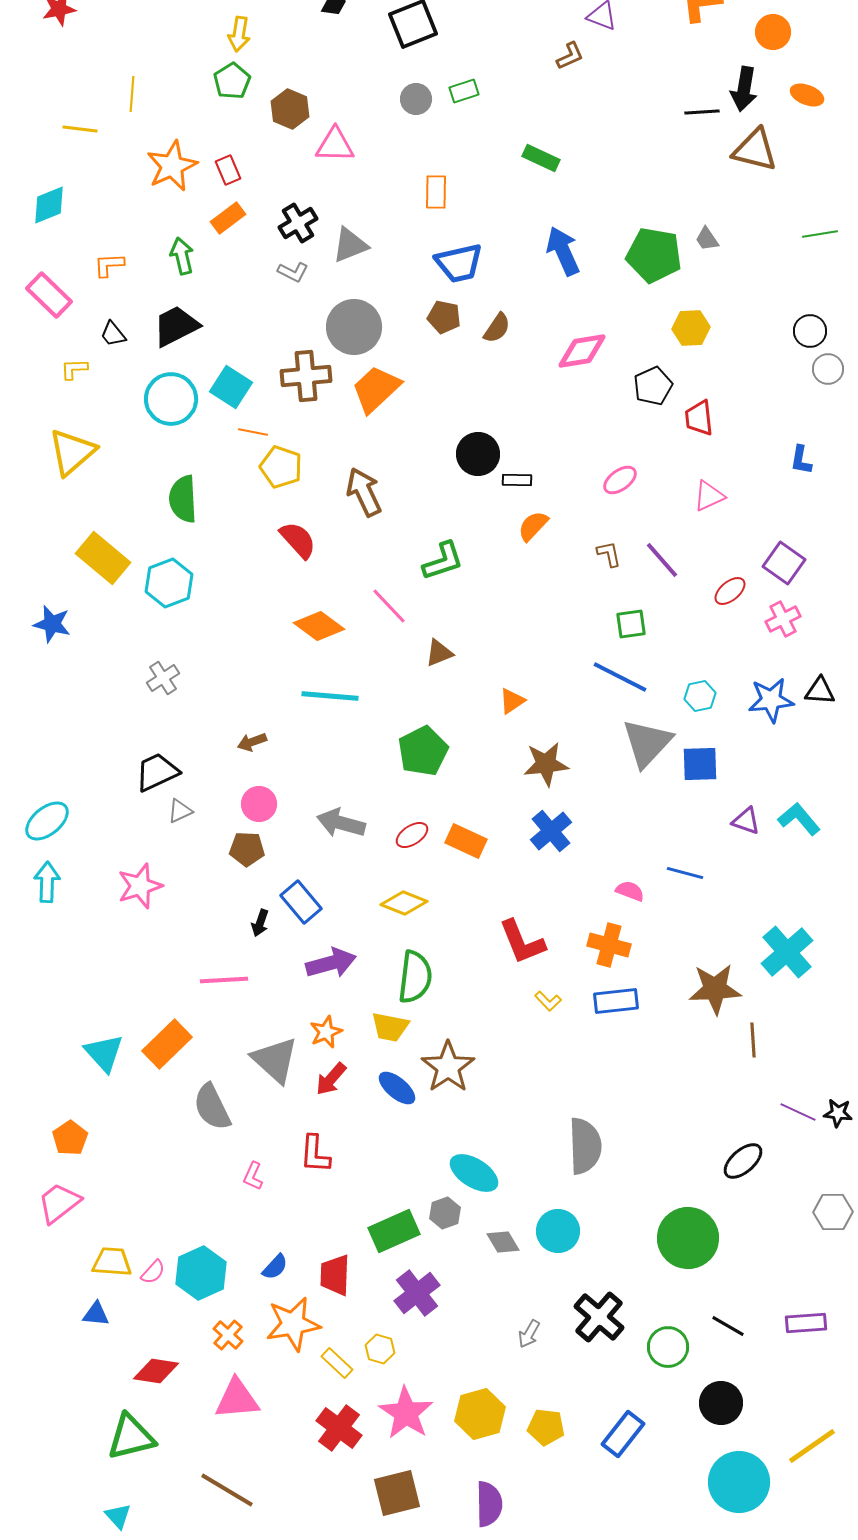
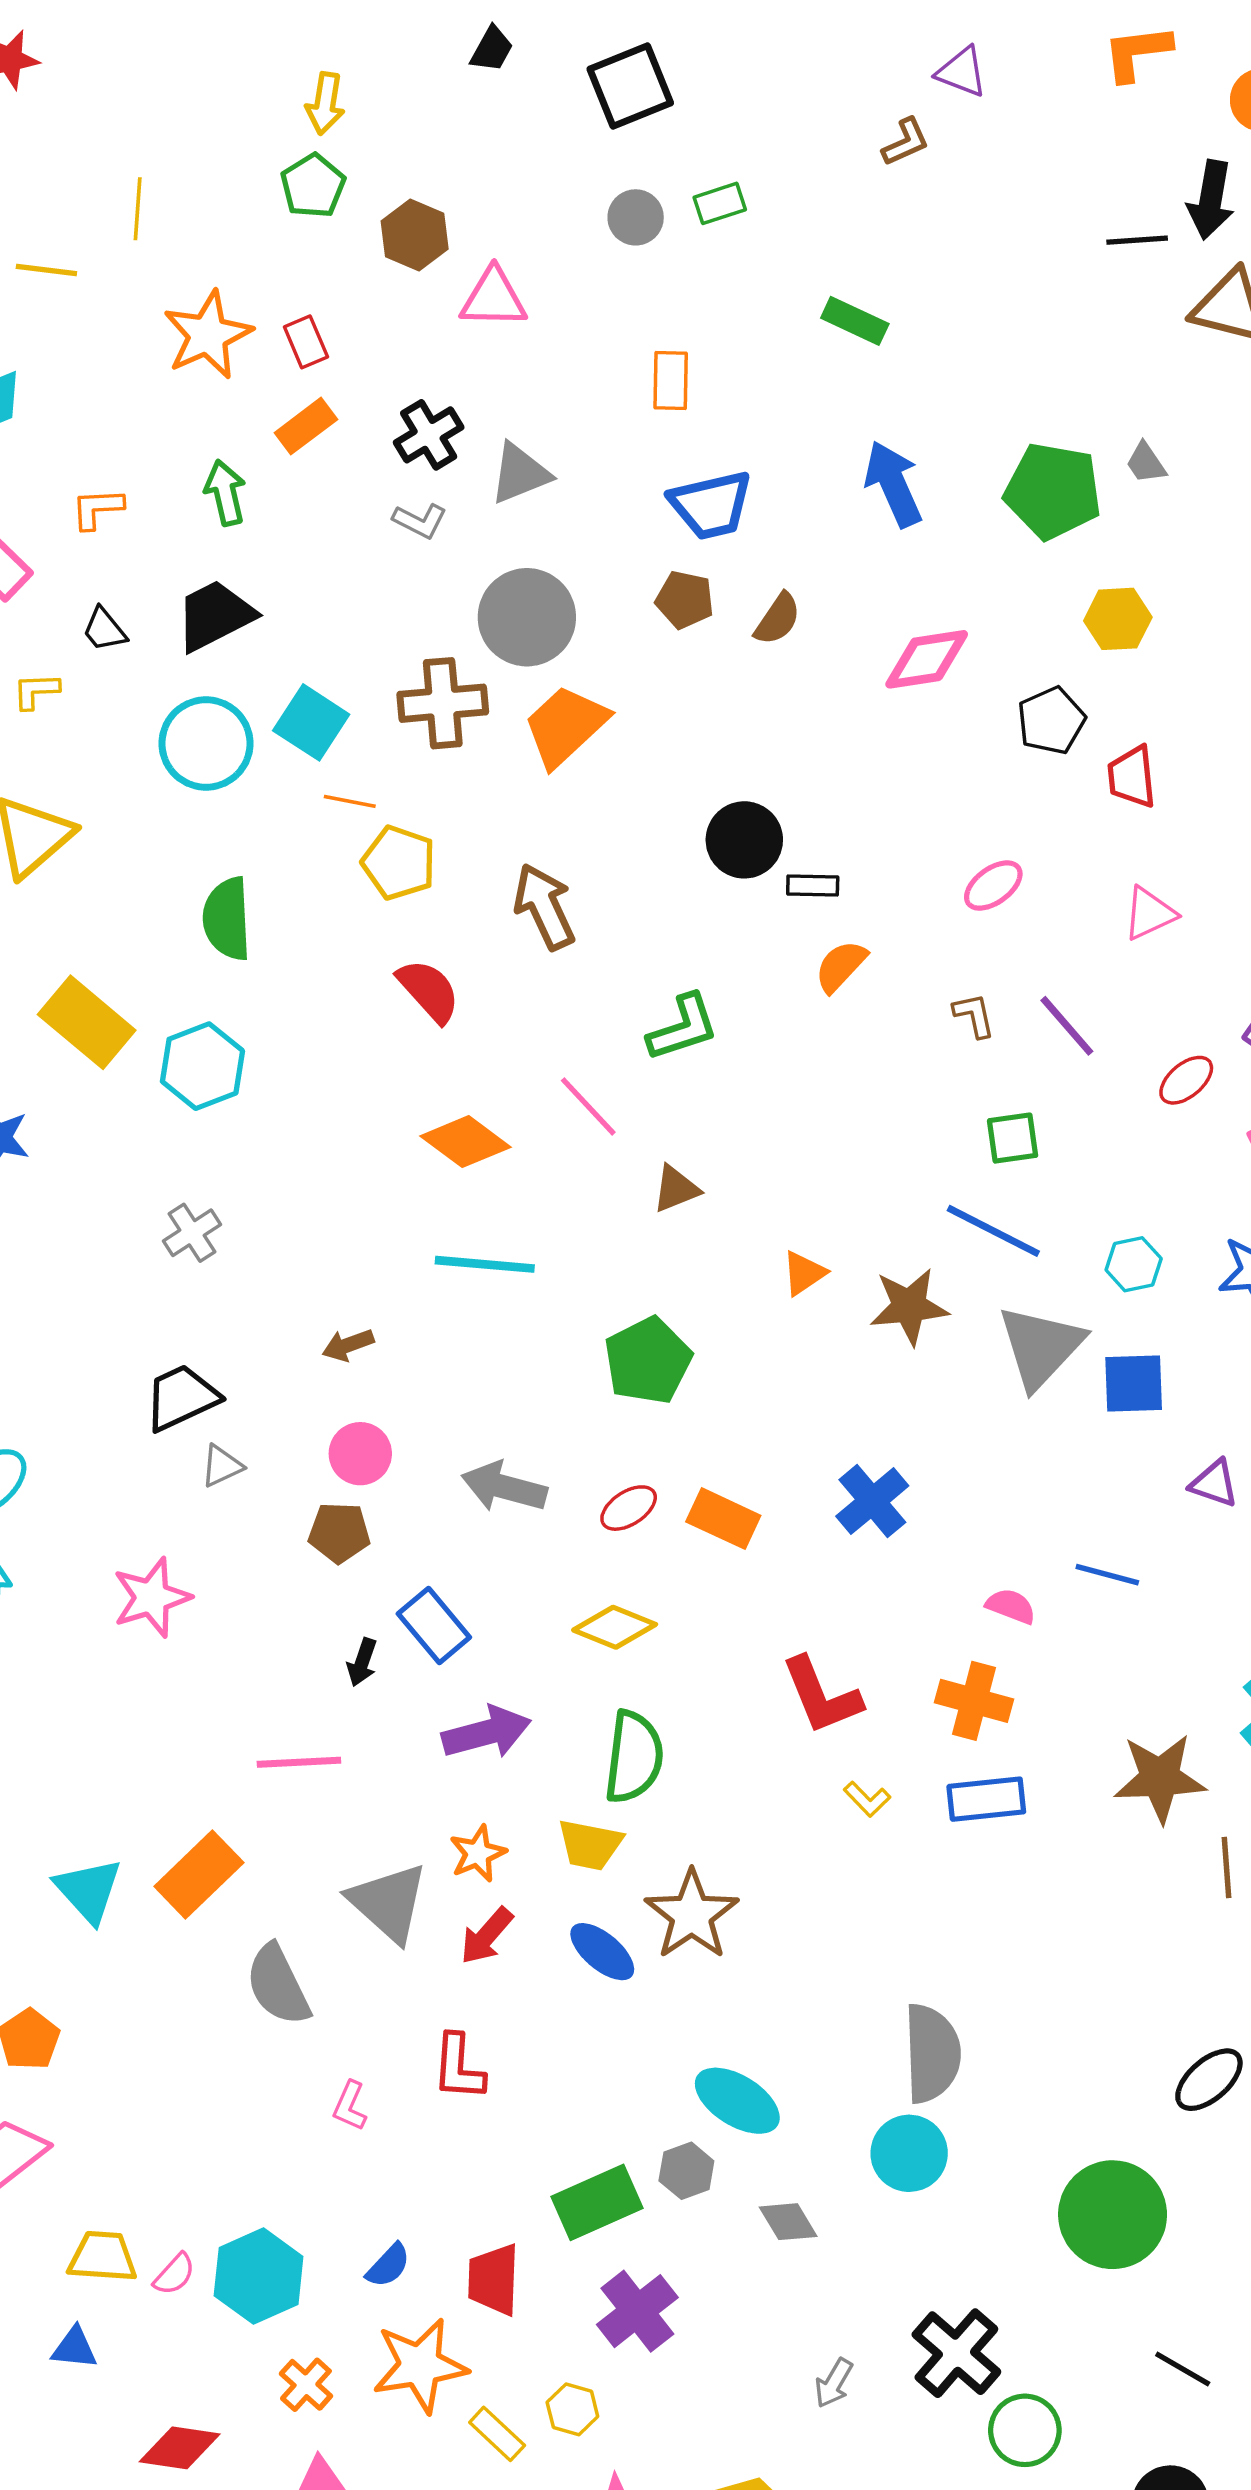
brown star: (546, 764) -> (909, 1306), moved
cyan circle: (558, 1231) -> (909, 2153), moved
green circle: (668, 1347) -> (1025, 2430), moved

